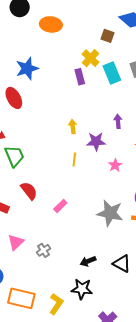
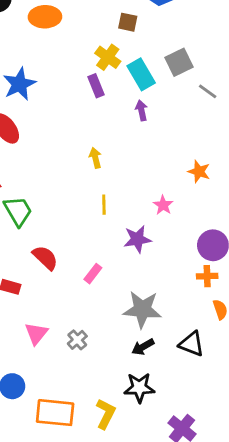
purple arrow: (118, 121) -> (142, 110), moved
purple star: (96, 141) -> (137, 239), moved
gray star: (110, 213) -> (142, 309), moved

